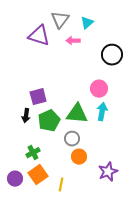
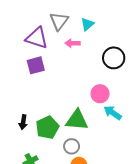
purple square: (38, 97) -> (36, 65), moved
cyan arrow: (102, 112) -> (113, 113), moved, turned -66

